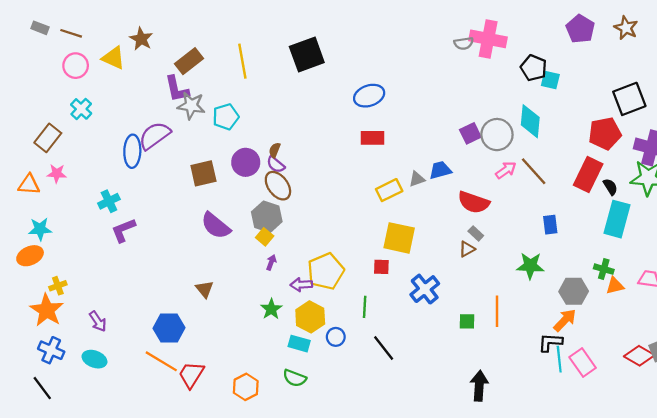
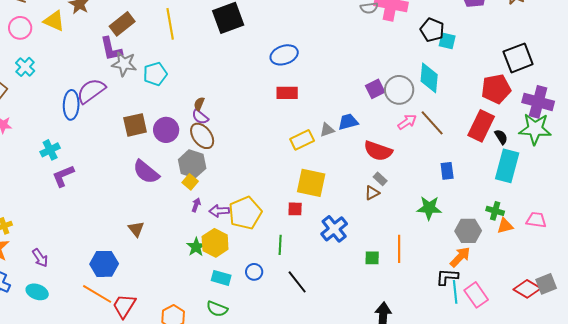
purple circle: (246, 162) -> (166, 130), moved
purple arrow: (301, 285) -> (219, 211), moved
yellow hexagon: (310, 317) -> (215, 243), moved

